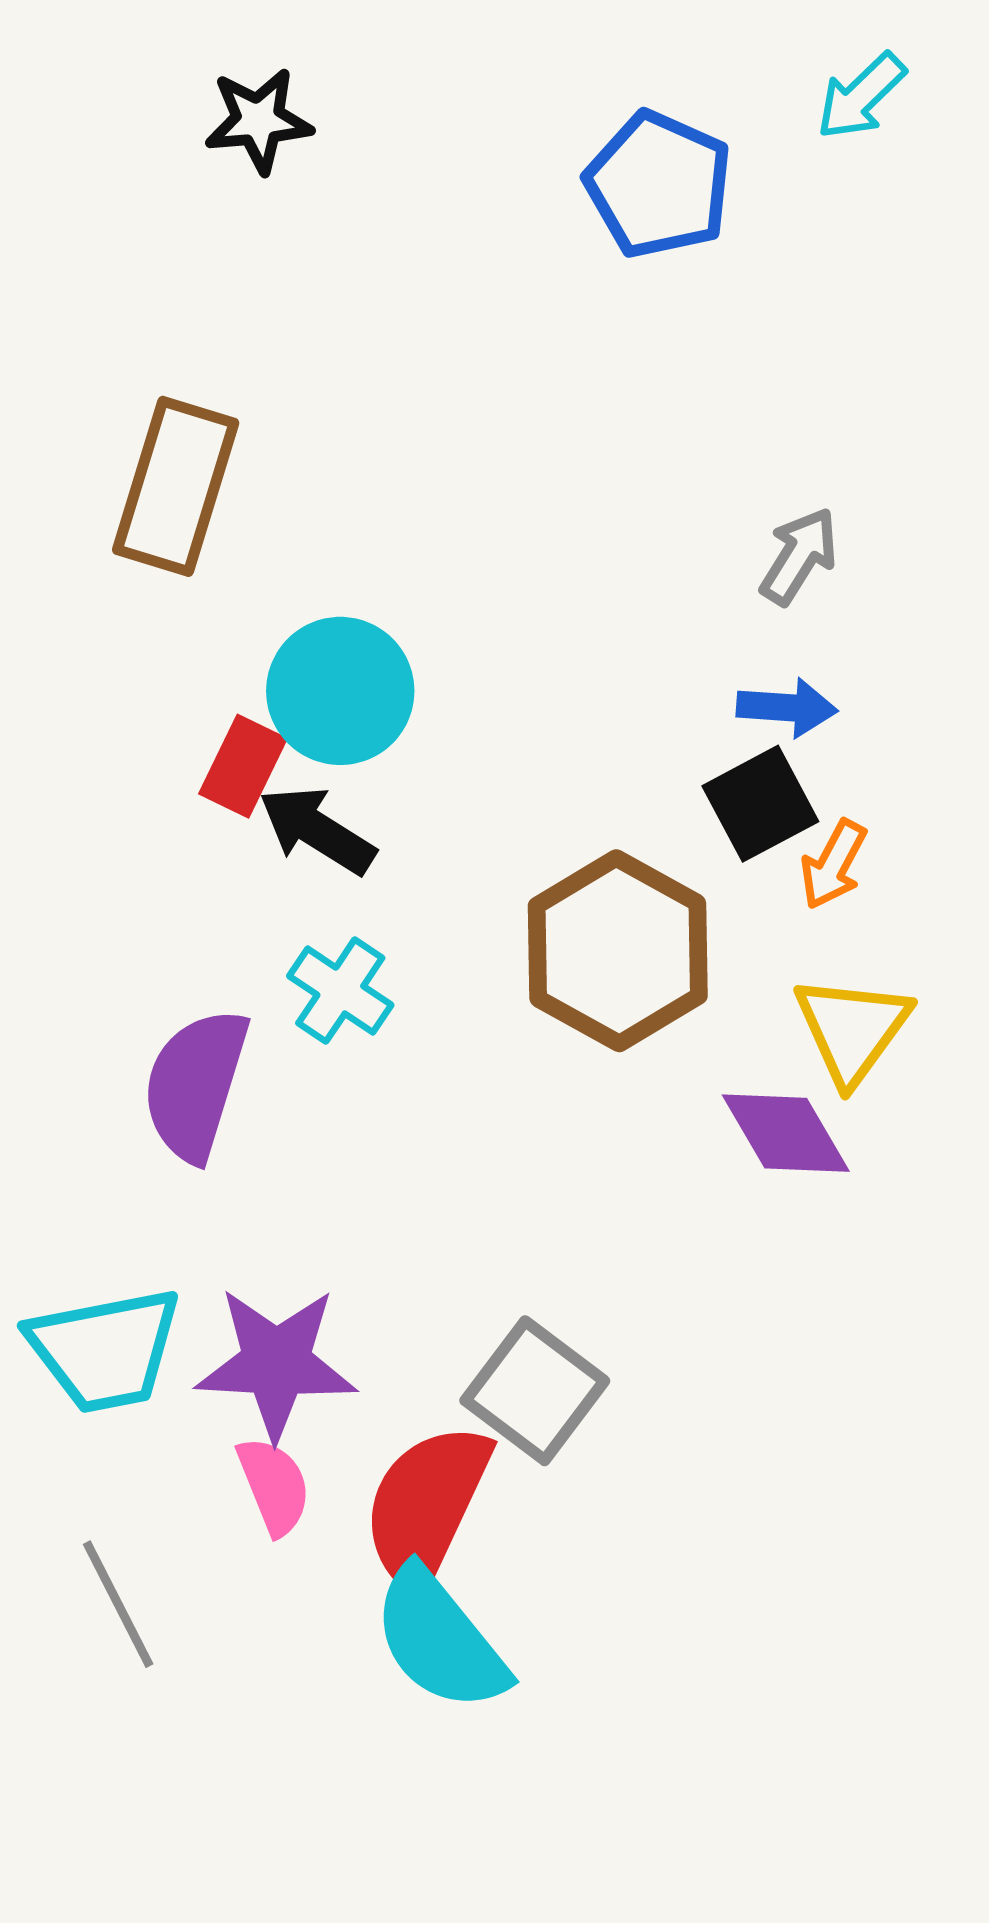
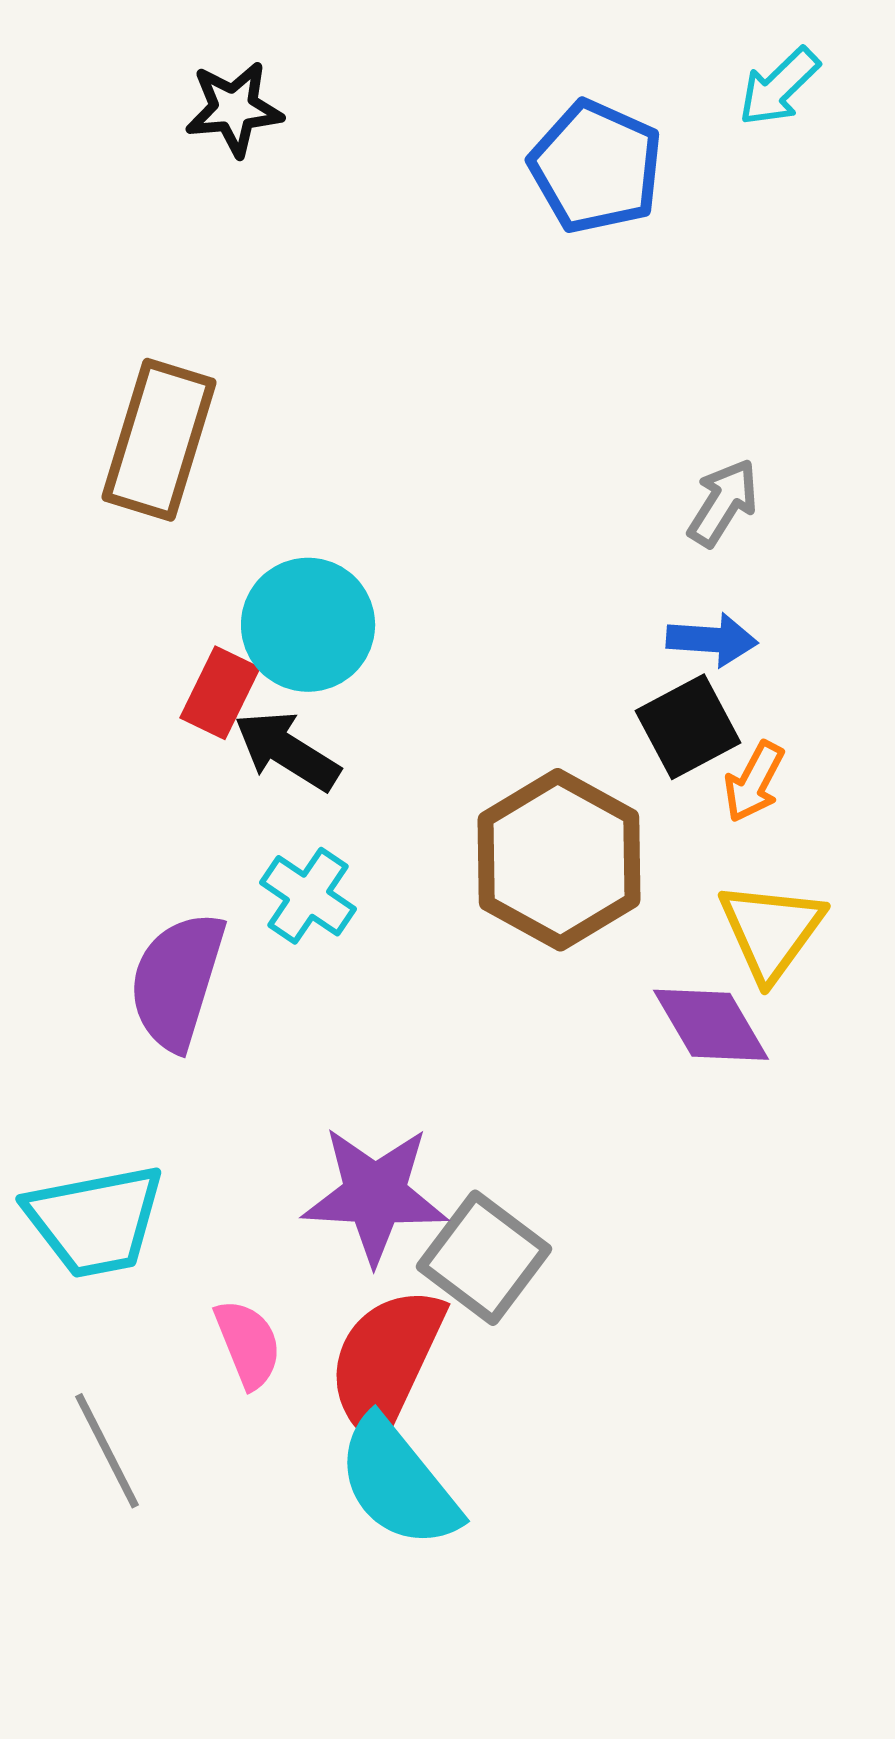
purple star: (276, 1363) -> (375, 1195), moved

